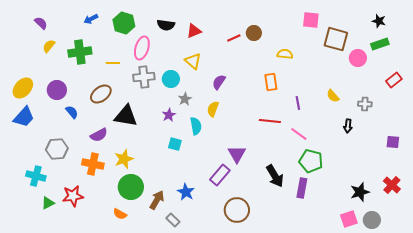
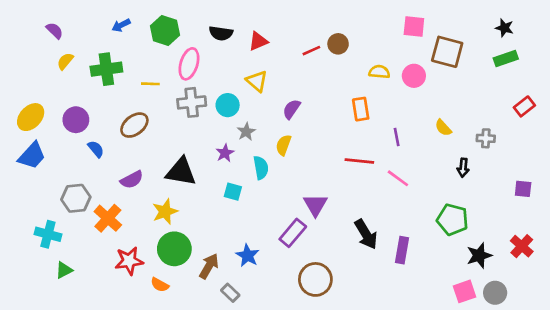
pink circle: (358, 58) -> (414, 76), moved
black triangle: (126, 116) -> (181, 172), moved
green pentagon: (311, 161) -> (453, 220), moved
orange cross: (93, 164) -> (108, 218), moved, turned 30
red star: (73, 196) -> (129, 261), moved

